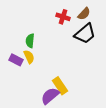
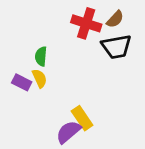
red cross: (63, 17) -> (86, 23), size x1.5
black trapezoid: (85, 34) -> (116, 47), turned 30

